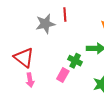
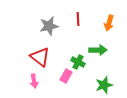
red line: (65, 15) -> (78, 19), moved
red triangle: (24, 58) -> (40, 57), moved

